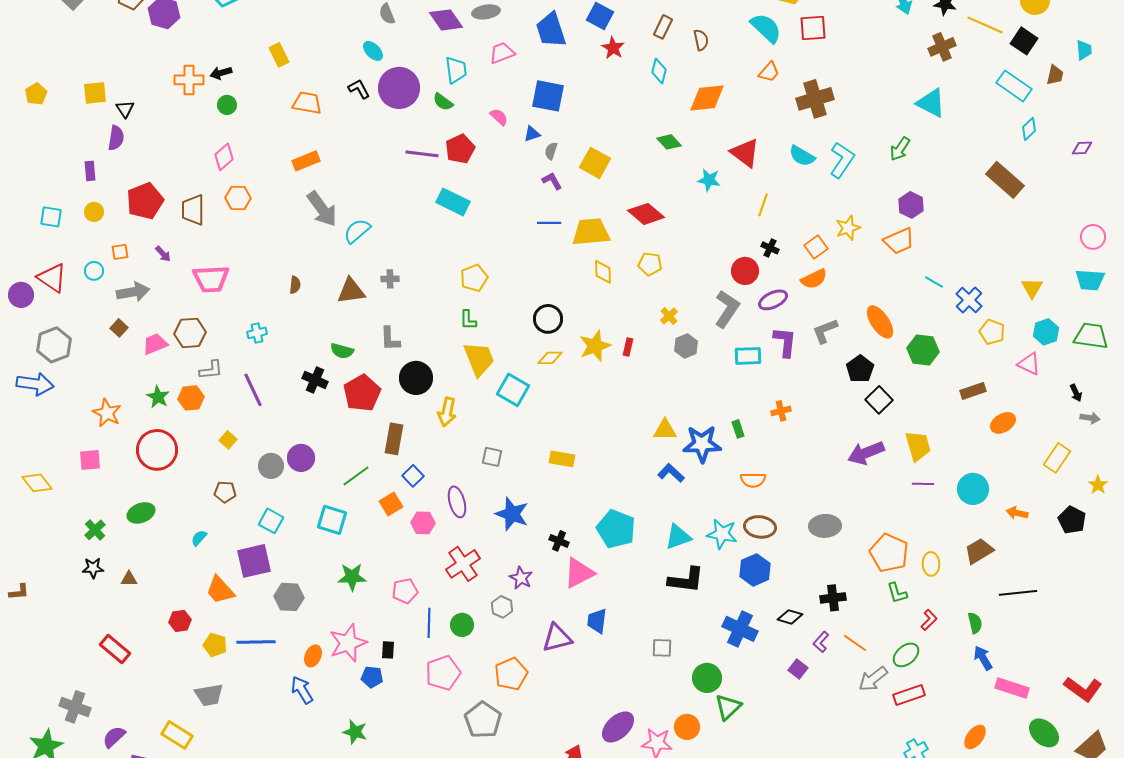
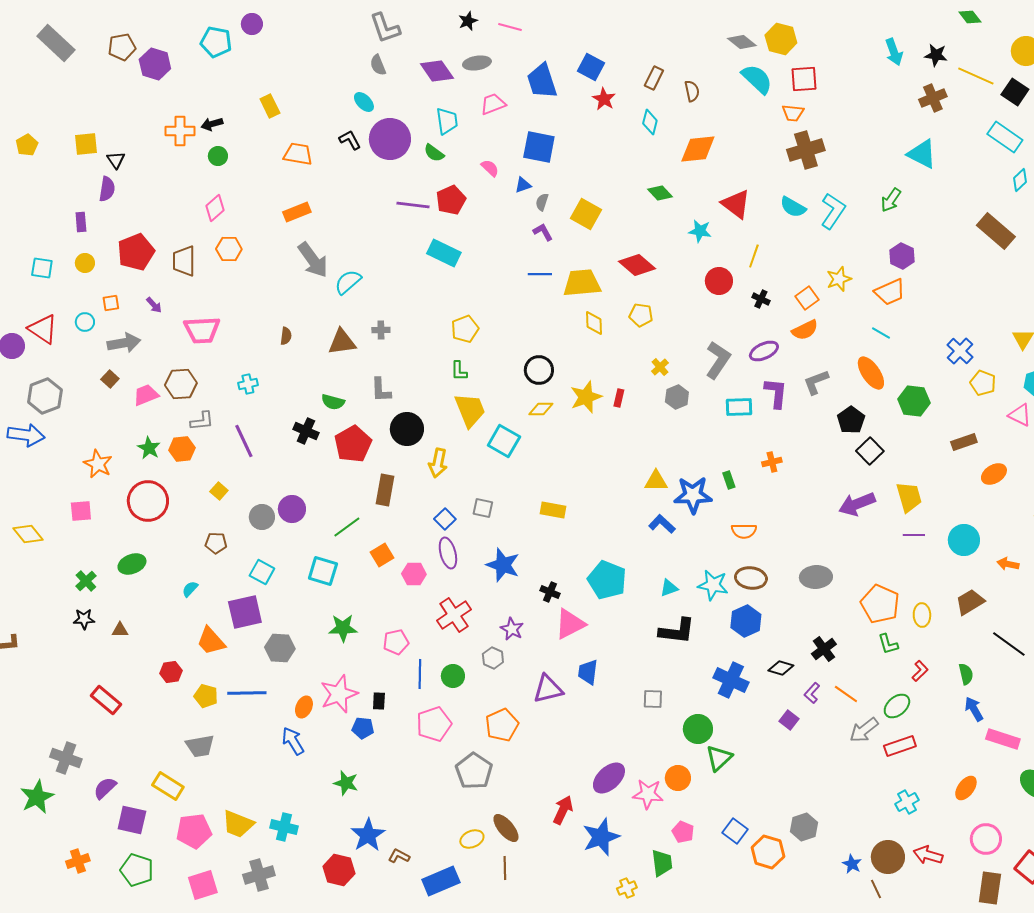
orange trapezoid: (769, 72) -> (793, 113), moved, turned 55
red circle: (745, 271) -> (719, 281), moved
cyan line: (934, 282) -> (881, 333), moved
blue square: (413, 476) -> (445, 519), moved
cyan triangle: (678, 537) -> (669, 588), size x0.7
black line: (1018, 593) -> (1009, 644), turned 42
black cross: (833, 598) -> (824, 649), turned -30

